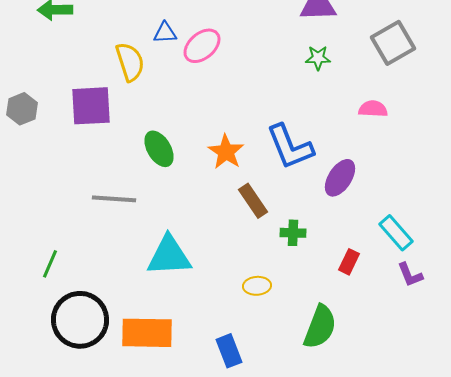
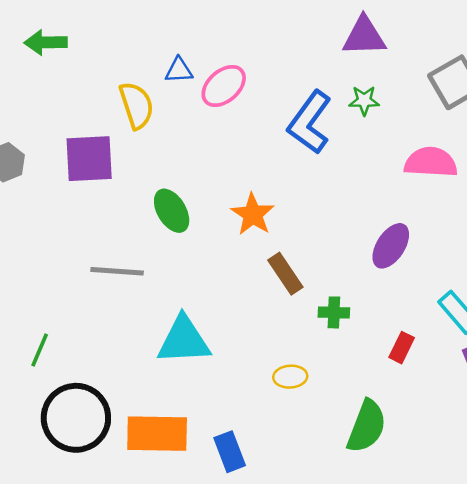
pink semicircle: (373, 109) -> (431, 162), size x1.5
blue L-shape: (290, 147) -> (310, 122), moved, turned 58
blue rectangle: (229, 351) -> (230, 452), moved

